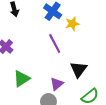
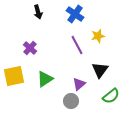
yellow star: (72, 24) -> (98, 36), moved

